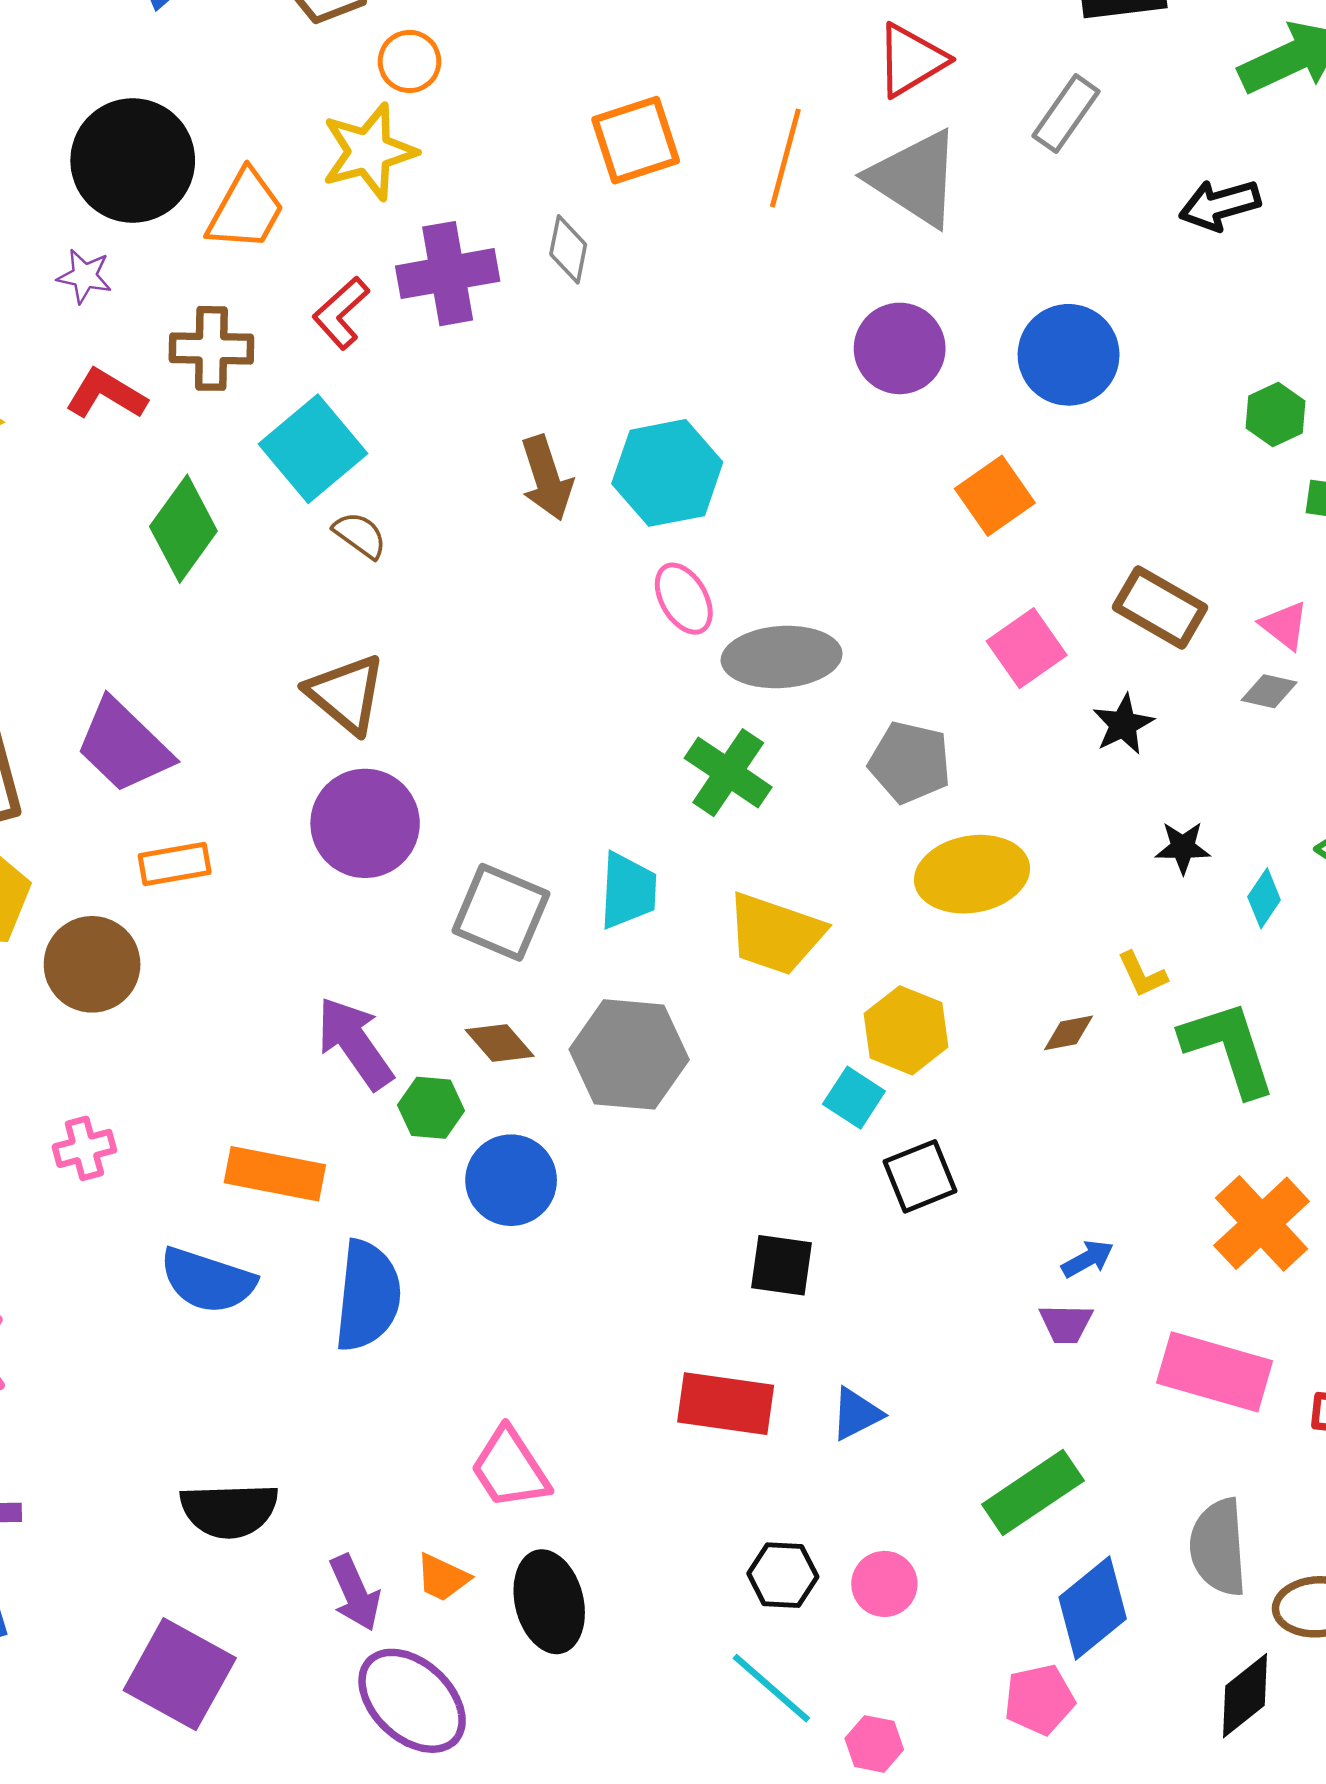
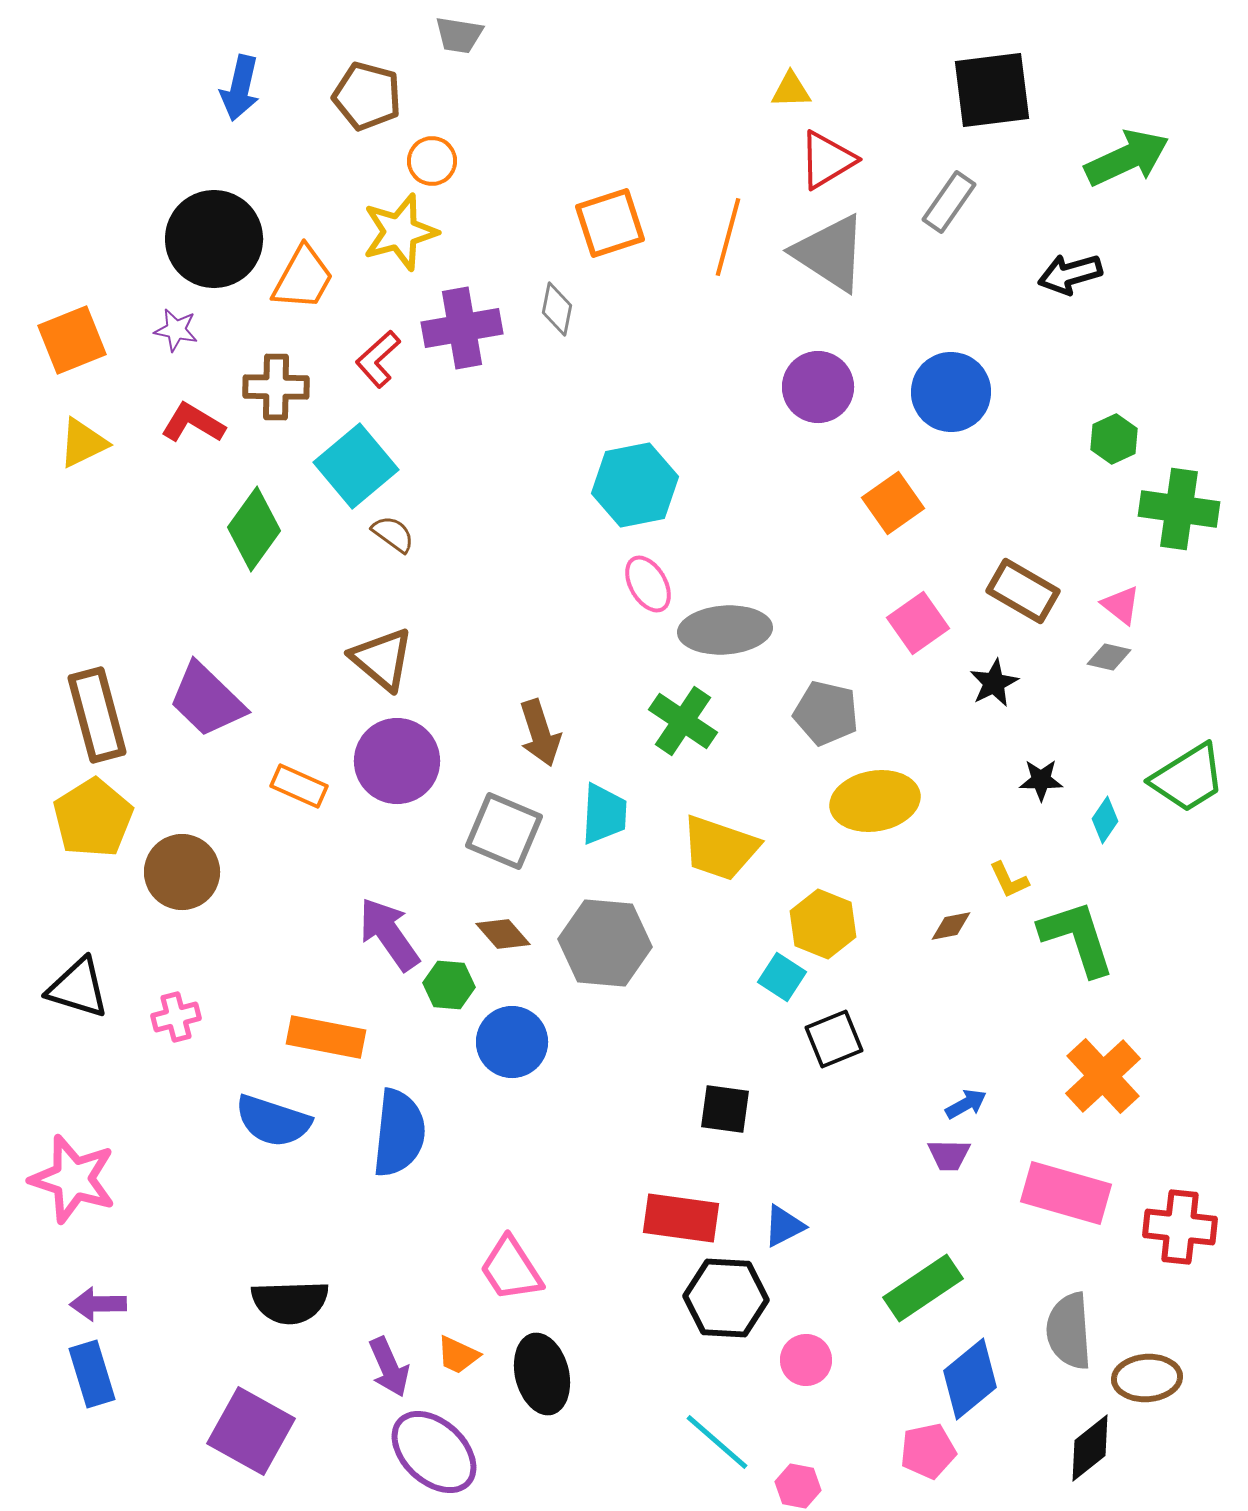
brown arrow: (547, 478) -> (540, 733), moved
orange rectangle: (175, 864) -> (299, 786), moved, turned 34
black hexagon: (783, 1575) -> (726, 1298), moved, size x1.5

